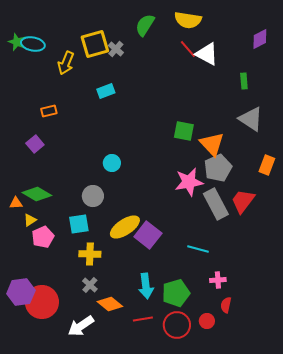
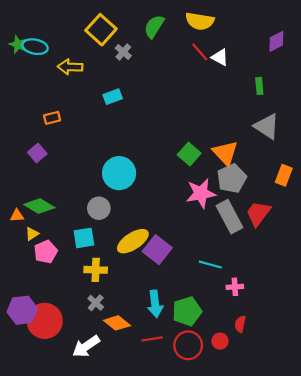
yellow square: (95, 44) -> (101, 30), moved, turned -32
white triangle: (207, 54) -> (220, 57), size x0.7
yellow arrow: (66, 63) -> (70, 67), turned 70
green square: (184, 131) -> (189, 154), moved, turned 30
cyan circle: (112, 163) -> (119, 173), size x1.8
pink cross: (218, 280) -> (235, 287), moved

